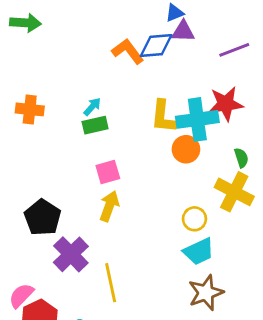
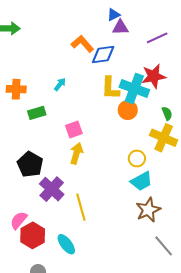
blue diamond: (156, 46) -> (103, 54), moved
cyan cross: (197, 119) -> (134, 89), turned 32
green rectangle: (95, 125) -> (37, 113), moved

